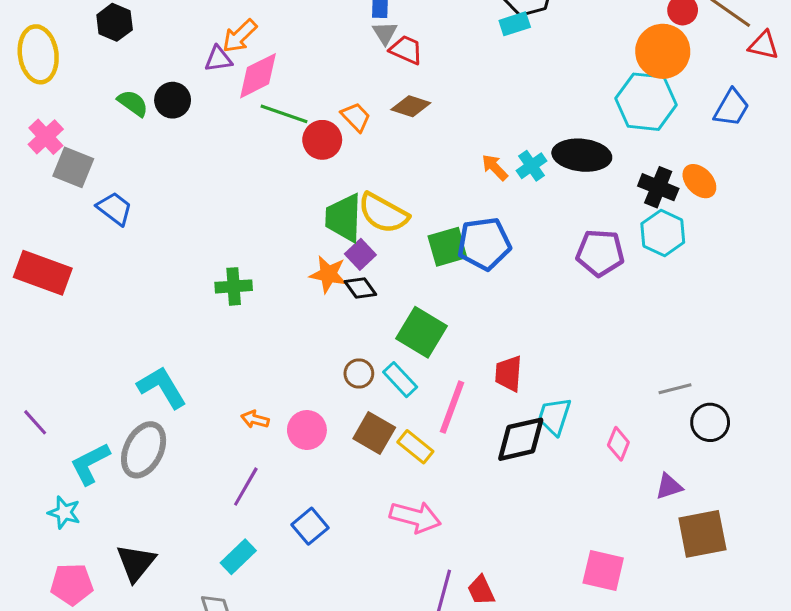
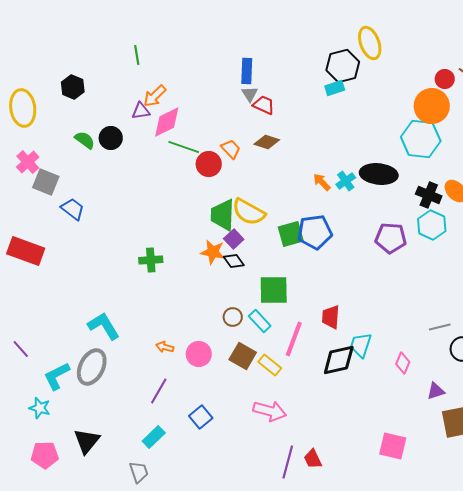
green square: (421, 332) -> (274, 290), turned -32

